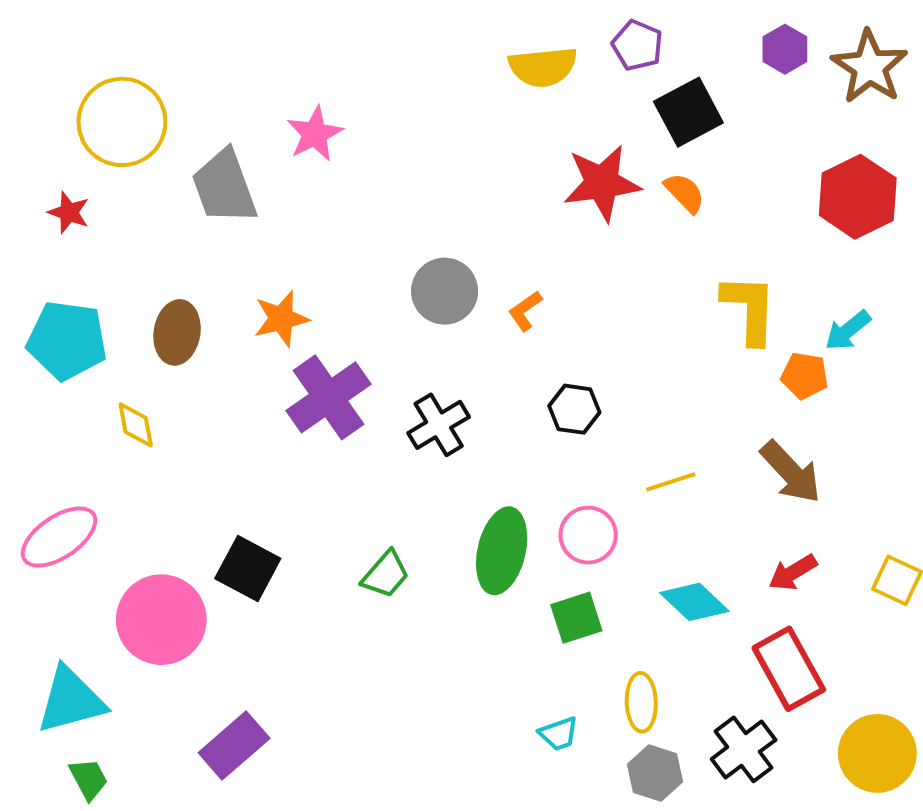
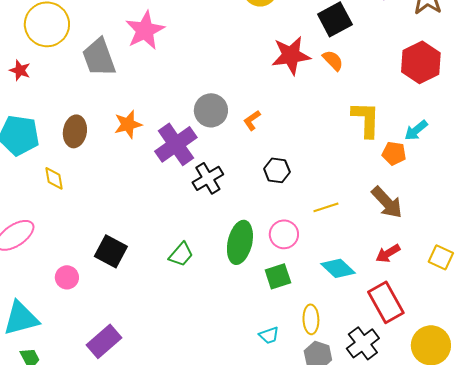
pink star: (315, 134) -> (145, 30), size x1.4
purple cross: (329, 397) -> (176, 144), moved
pink circle: (161, 620) -> (67, 277), size x0.5

